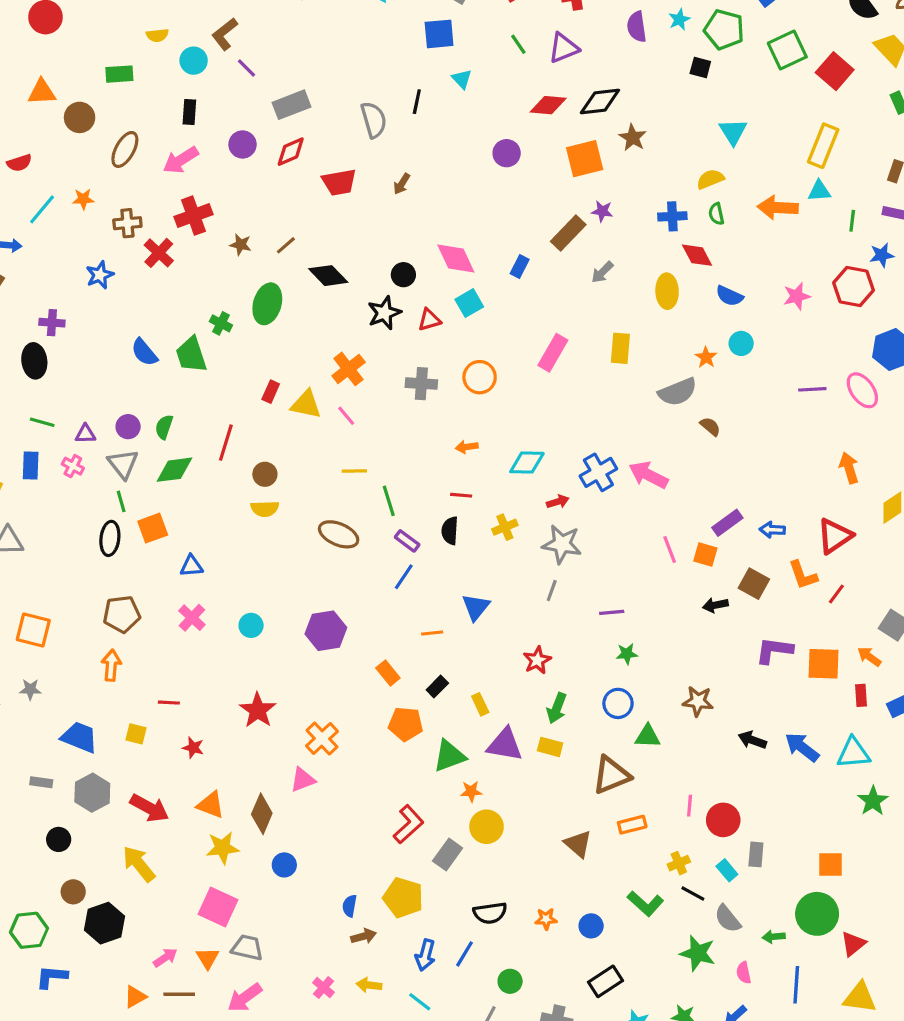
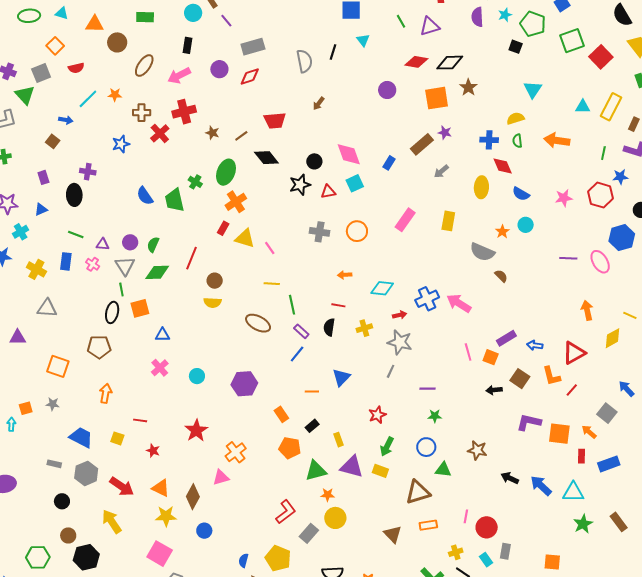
yellow rectangle: (823, 146) -> (611, 107), moved
red trapezoid: (339, 182) -> (275, 120), moved
cyan triangle: (819, 191) -> (583, 107), moved
orange cross: (349, 369) -> (236, 202), moved
gray semicircle: (678, 392) -> (482, 252), turned 40
brown pentagon: (122, 614) -> (99, 347), moved

